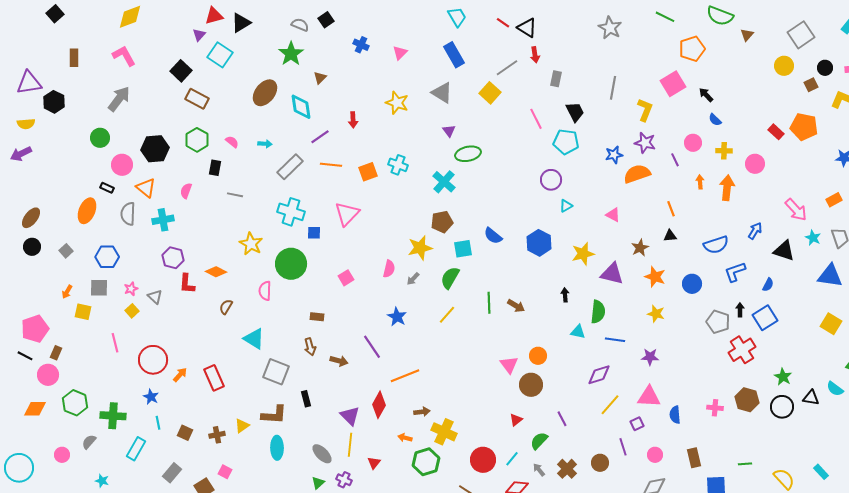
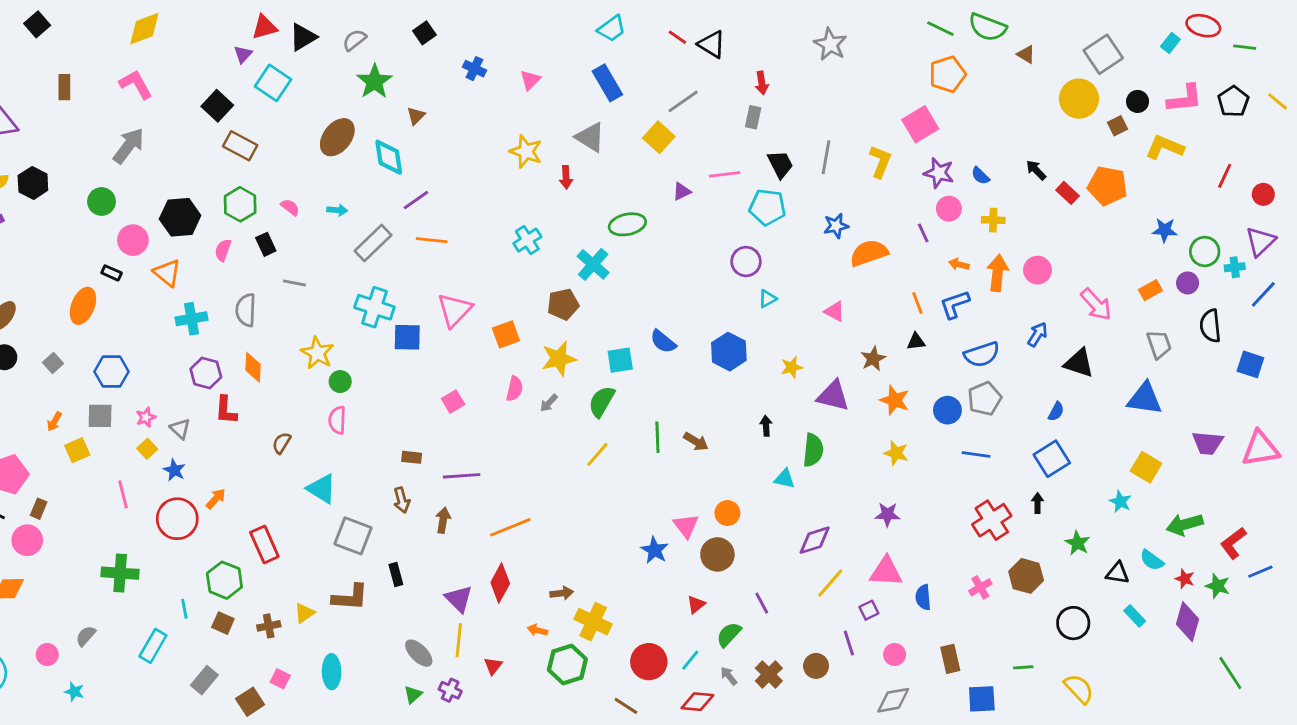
cyan trapezoid: (457, 17) -> (612, 29), turned 85
green line: (665, 17) -> (940, 29), moved
gray semicircle: (300, 25) -> (354, 40), moved, turned -60
brown triangle: (747, 35) -> (1026, 54), turned -40
red arrow: (535, 55) -> (762, 83), moved
yellow circle: (784, 66) -> (1079, 99), size x1.4
gray line: (613, 88) -> (826, 157), moved
black arrow: (706, 95) -> (1036, 170), moved
black hexagon: (54, 102) -> (33, 183), moved
pink line: (536, 119) -> (725, 174), turned -70
red arrow: (353, 120) -> (566, 177), moved
purple triangle: (449, 131) -> (682, 191), moved, turned 40
purple star: (645, 143) -> (939, 173), moved
pink circle: (755, 164) -> (1038, 270), moved
cyan cross: (398, 165) -> (527, 240), turned 36
black rectangle: (215, 168) -> (266, 244), turned -35
orange square: (368, 172) -> (506, 334), moved
orange arrow: (700, 182) -> (959, 264), turned -72
pink semicircle: (186, 191) -> (223, 250), moved
gray semicircle: (128, 214) -> (246, 310), moved
brown pentagon: (442, 222) -> (563, 304), moved
blue square: (314, 233) -> (407, 337), size x1.5
cyan star: (813, 238) -> (1120, 502), moved
yellow star: (583, 254) -> (792, 367), size x0.7
green circle: (291, 264) -> (340, 382), moved, size x0.5
orange diamond: (216, 272) -> (253, 367), moved, turned 65
blue L-shape: (735, 272) -> (955, 304), moved
black arrow: (740, 310) -> (1038, 503), moved
yellow square: (83, 312) -> (77, 450), turned -36
blue star: (397, 317) -> (655, 550), moved
gray pentagon: (718, 322) -> (985, 399), moved, turned 30
blue line: (615, 340) -> (976, 454), moved
purple line: (372, 347) -> (462, 476), moved, turned -60
red cross: (742, 350) -> (992, 520), moved
brown arrow: (339, 361) -> (443, 520), turned -96
orange arrow: (180, 375) -> (216, 499), moved
orange line: (405, 376) -> (510, 527), moved
blue star: (151, 397) -> (174, 470), moved
green hexagon: (75, 403) -> (224, 580), moved
black circle: (782, 407) -> (1073, 623), moved
pink cross: (715, 408) -> (980, 587), turned -35
green cross: (113, 416) -> (120, 573), moved
cyan ellipse: (277, 448) -> (332, 672), moved
cyan rectangle: (821, 472) -> (1135, 616), moved
cyan star: (102, 481) -> (74, 692), moved

